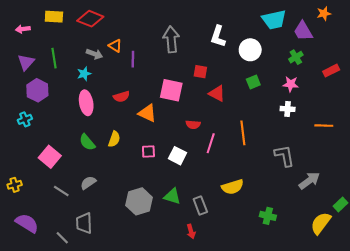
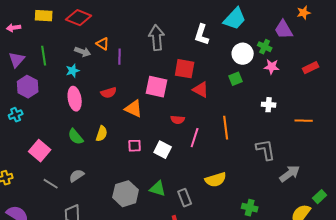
cyan trapezoid: (274, 20) -> (235, 19), moved, turned -35
white circle: (250, 50) -> (243, 54), moved
green cross: (296, 57) -> (265, 47), moved, turned -32
red square: (200, 72) -> (185, 69), size x1.5
pink star: (291, 84) -> (272, 67), moved

